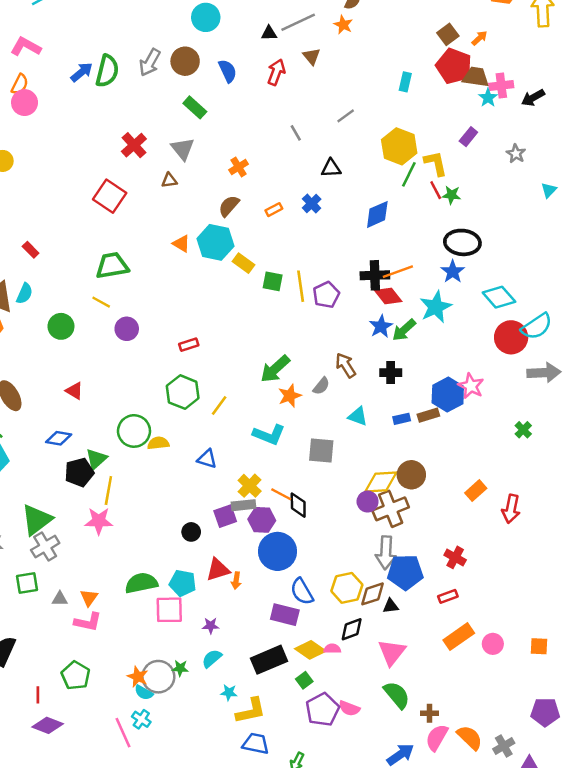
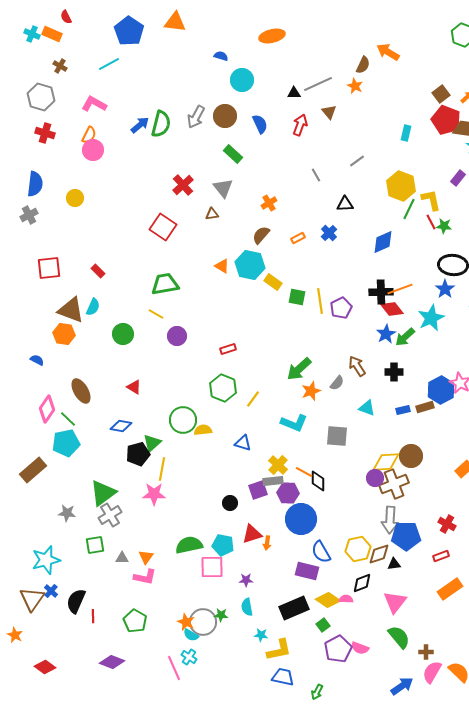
cyan semicircle: (212, 658) -> (247, 607), turned -60
red line: (38, 695) -> (93, 616), moved

